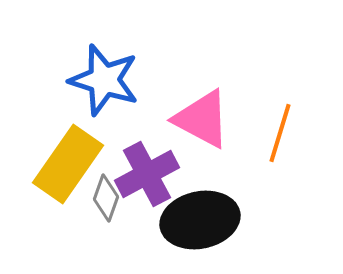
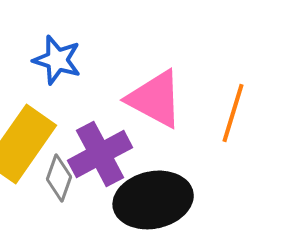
blue star: (104, 80) -> (57, 60), size x0.7

